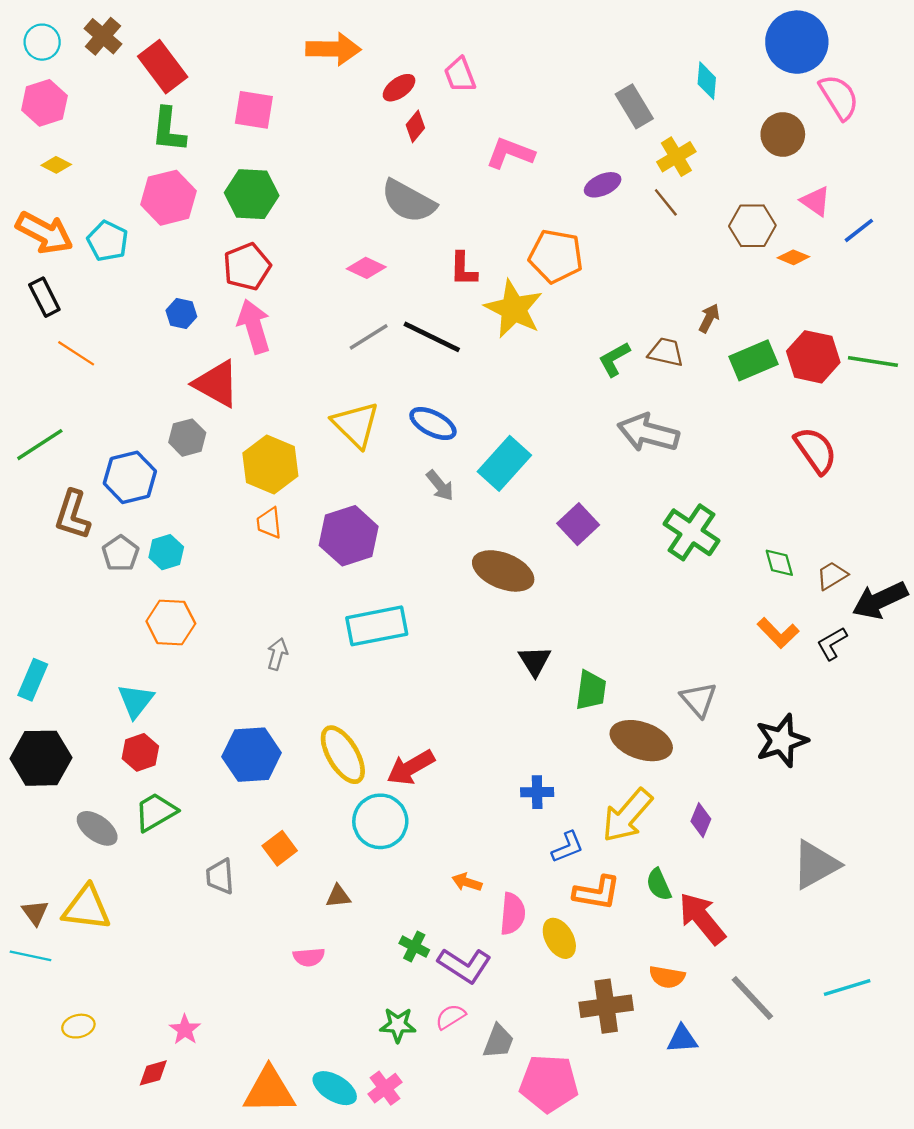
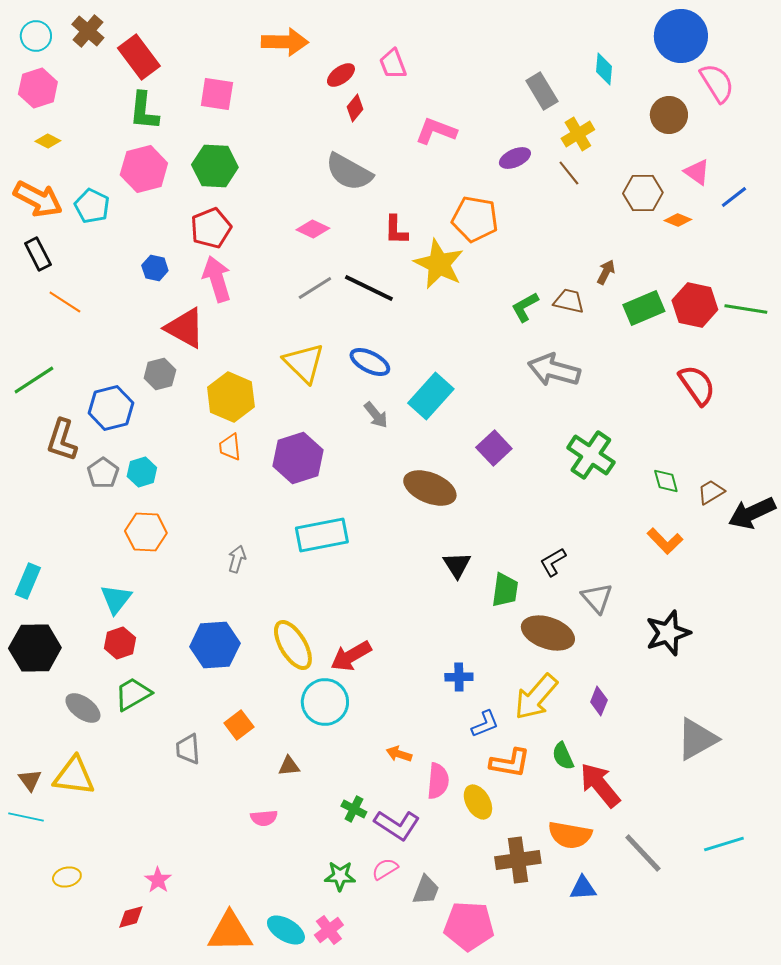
black L-shape: (832, 643) -> (553, 562), moved
orange semicircle: (667, 977) -> (570, 835), size x1.4

